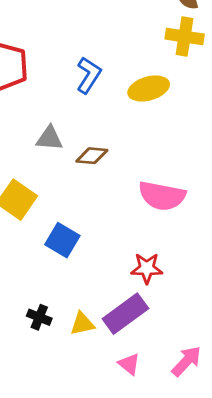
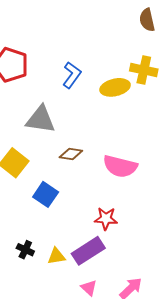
yellow cross: (185, 37) -> (144, 70), moved
gray triangle: (49, 138) -> (40, 119), size x1.5
brown diamond: (92, 156) -> (71, 154), moved

